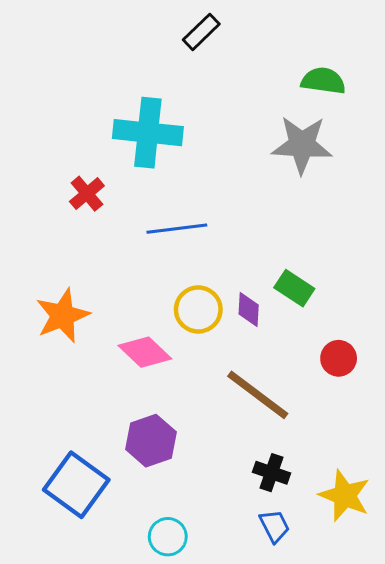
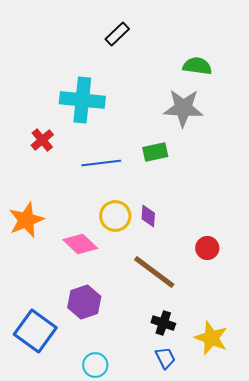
green rectangle: (294, 288) -> (155, 152), moved, turned -45

